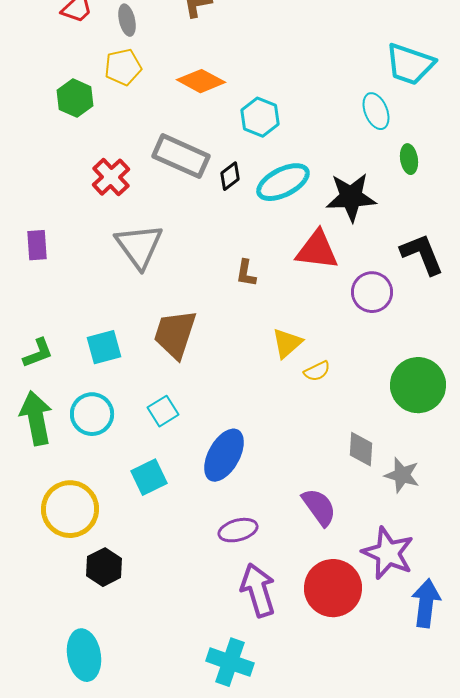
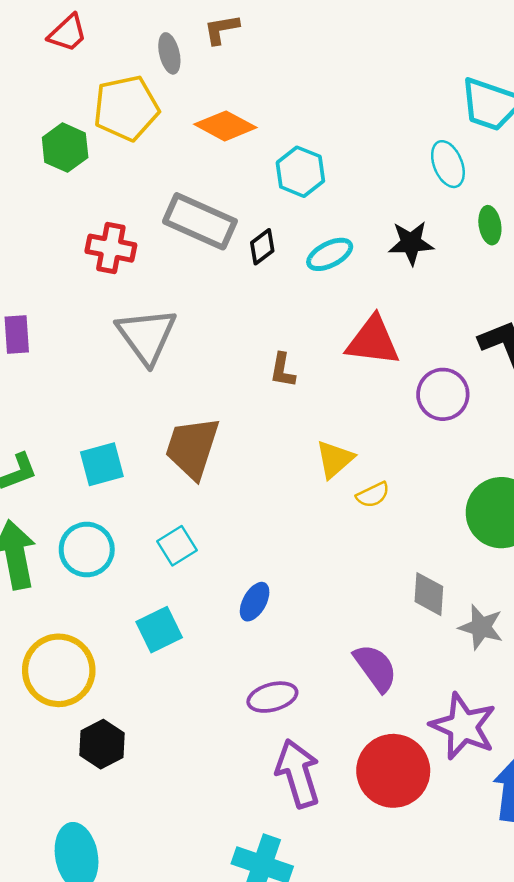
gray ellipse: (127, 20) -> (169, 53), moved
yellow pentagon: (123, 67) -> (126, 108), size x1.4
red cross: (111, 177) -> (111, 248), turned -36
cyan ellipse: (283, 182) -> (330, 254), size x0.7
black star: (351, 197) -> (411, 243), moved, size x0.7
blue ellipse: (224, 455) -> (255, 602), size x0.6

